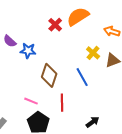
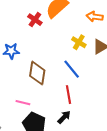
red line: (62, 103) -> (69, 95), moved
black arrow: (93, 122) -> (64, 117), moved

